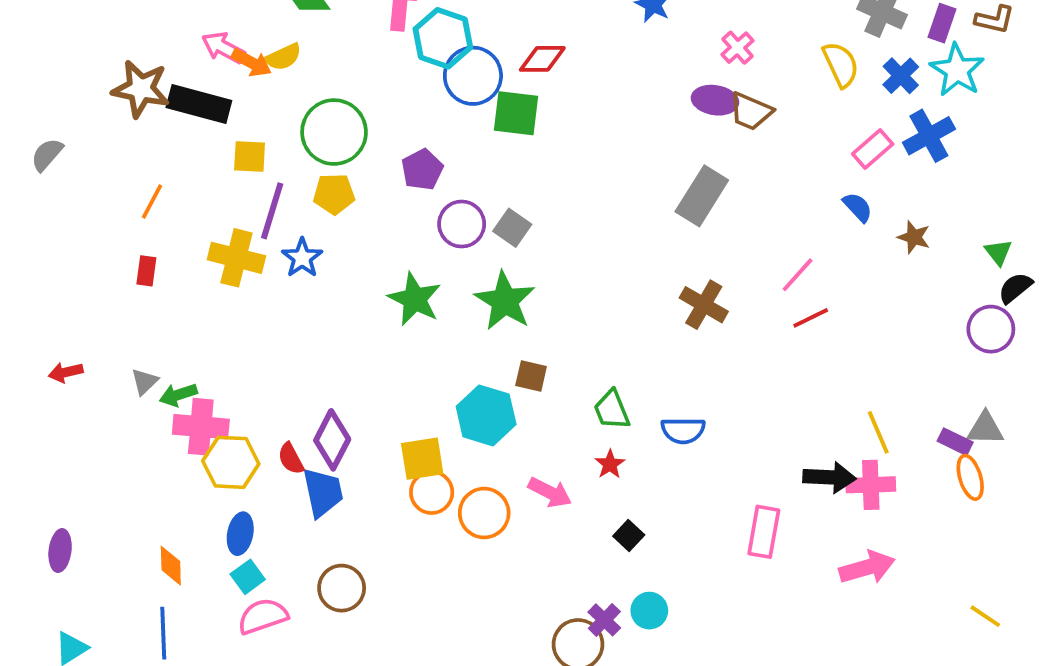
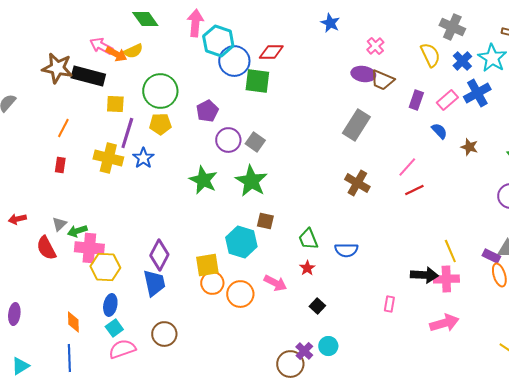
purple rectangle: (942, 23) -> (416, 100), moved
red semicircle: (291, 459) -> (46, 248), moved, size x1.4
pink rectangle: (764, 532) -> (389, 304), size x0.6

